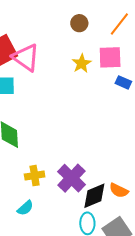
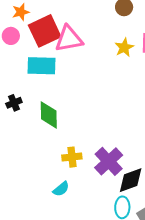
pink triangle: (26, 58) -> (69, 39), turned -48

